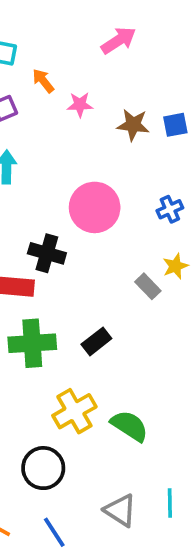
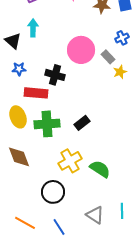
blue cross: (170, 209) -> (122, 38), moved
yellow star: (175, 266) -> (120, 72), moved
gray rectangle: (148, 286) -> (108, 57), moved

